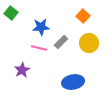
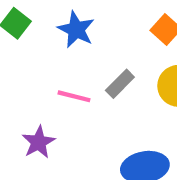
blue star: (41, 27) -> (76, 30), moved, turned 30

